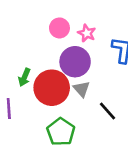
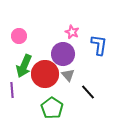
pink circle: (59, 28) -> (19, 36), moved
green arrow: (24, 77) -> (24, 66), size x1.6

